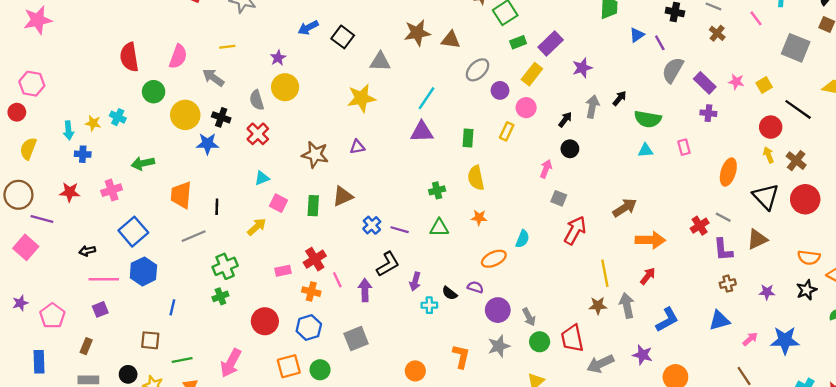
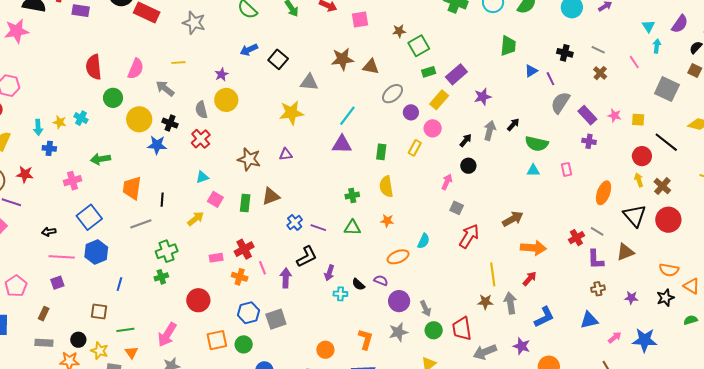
yellow square: (764, 85) -> (638, 120), turned 32
red star: (70, 192) -> (25, 174), moved
blue hexagon: (309, 328) -> (248, 313), moved

